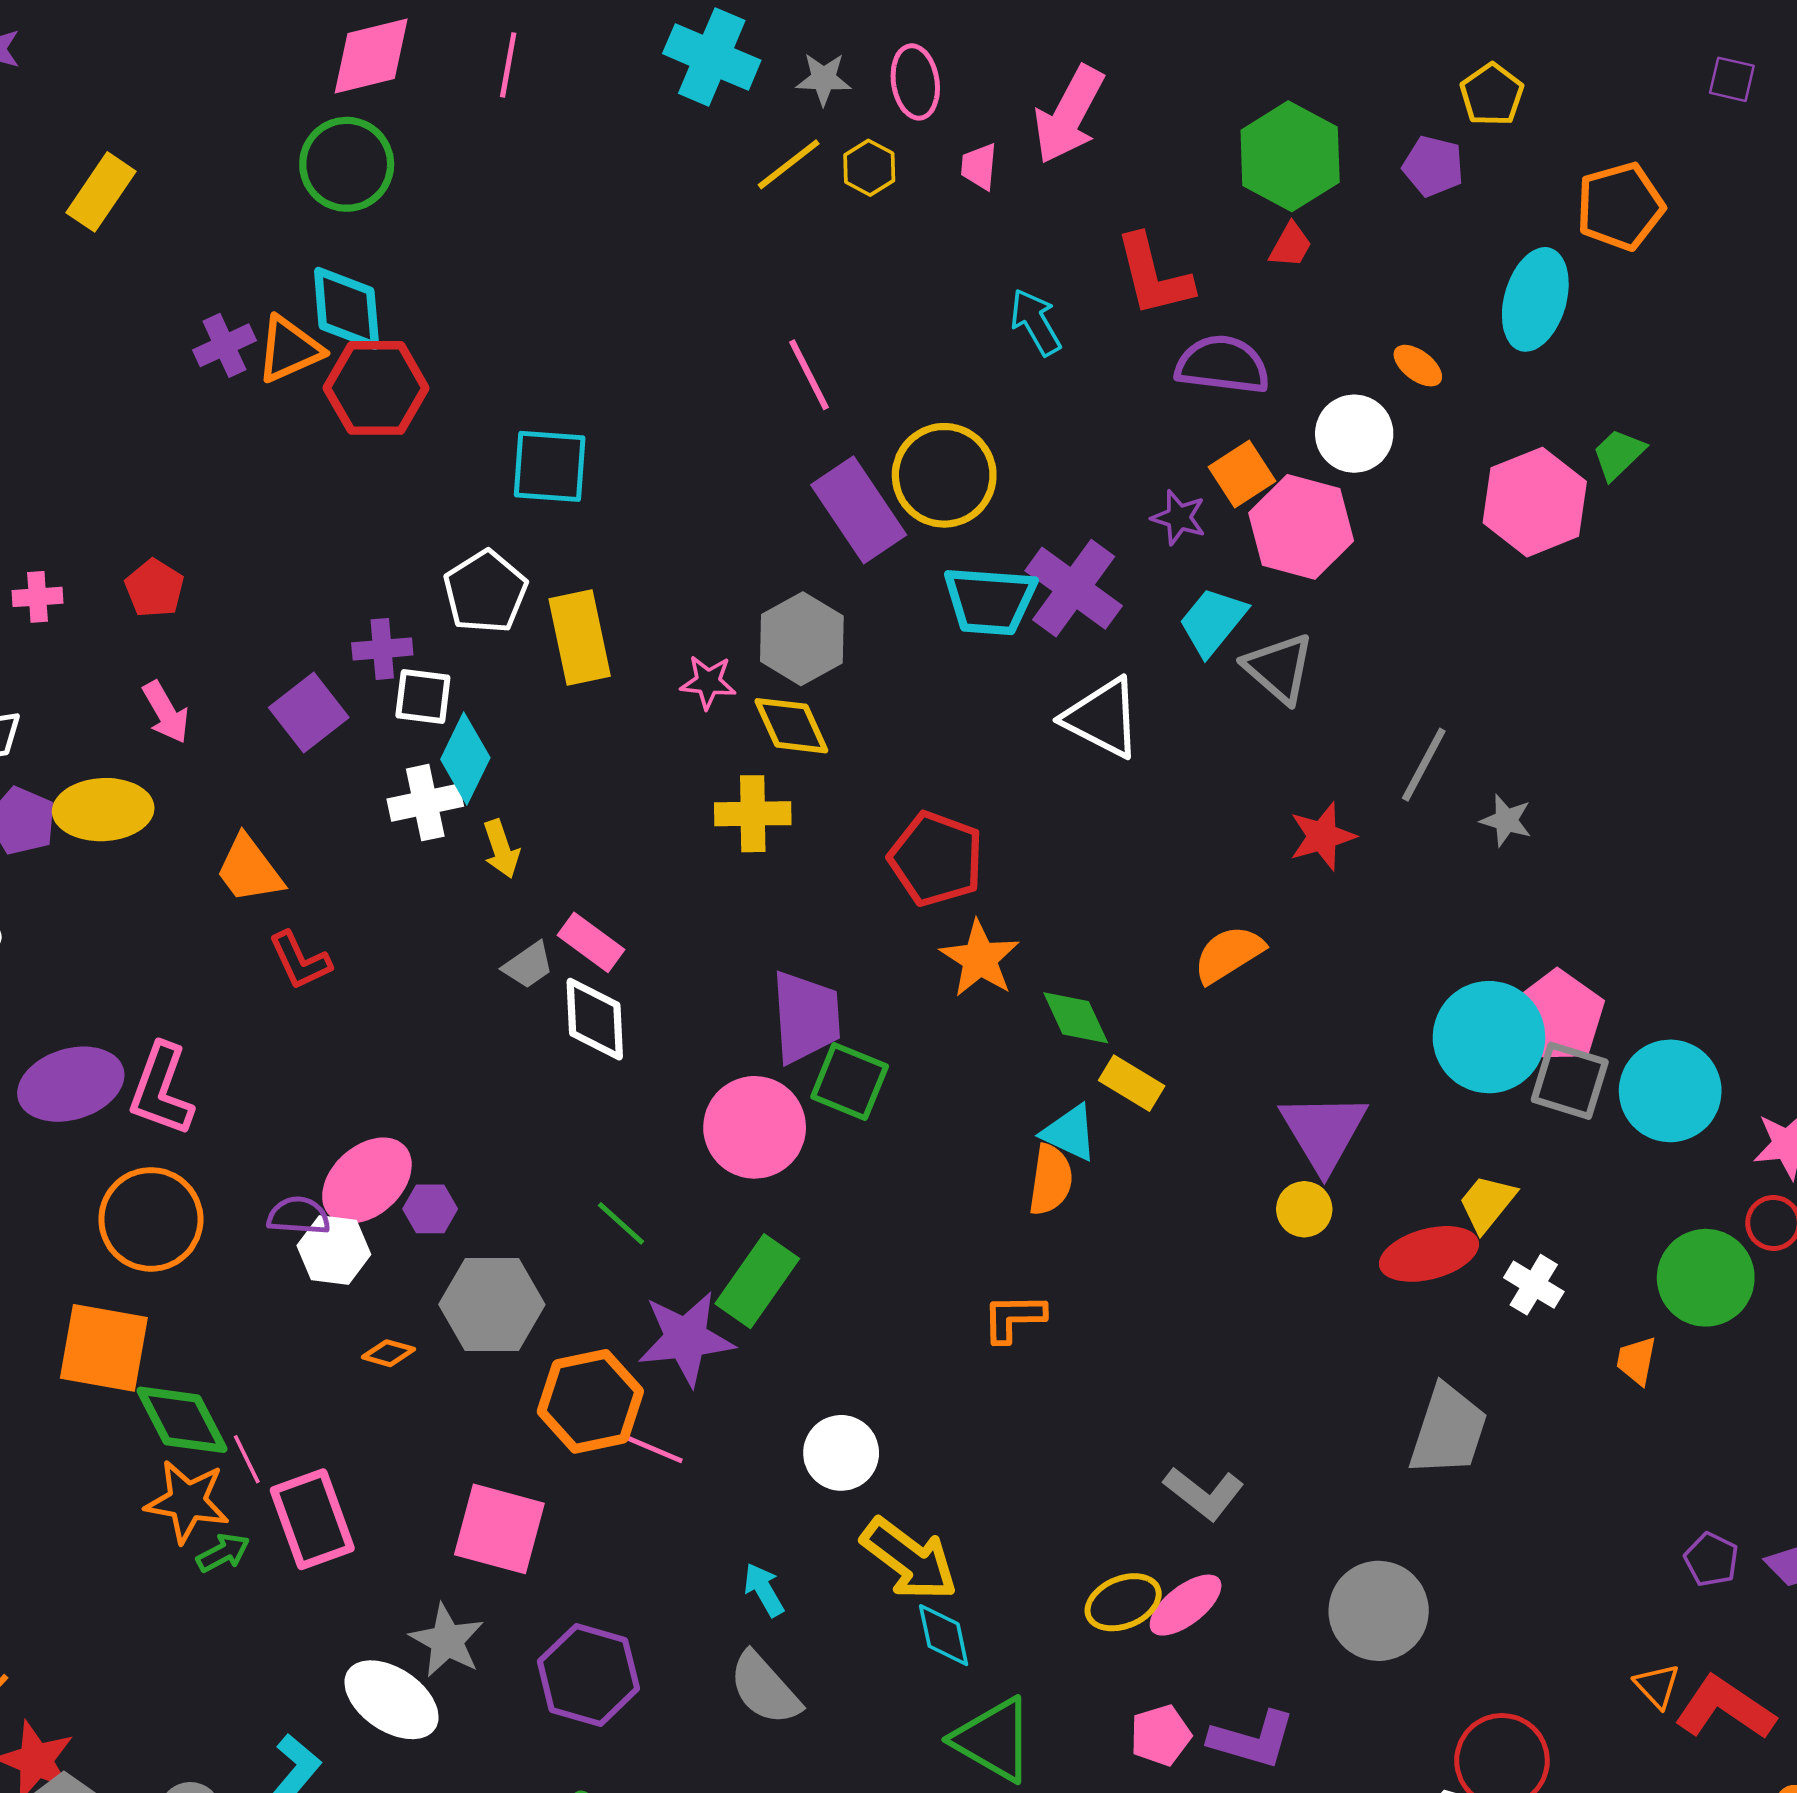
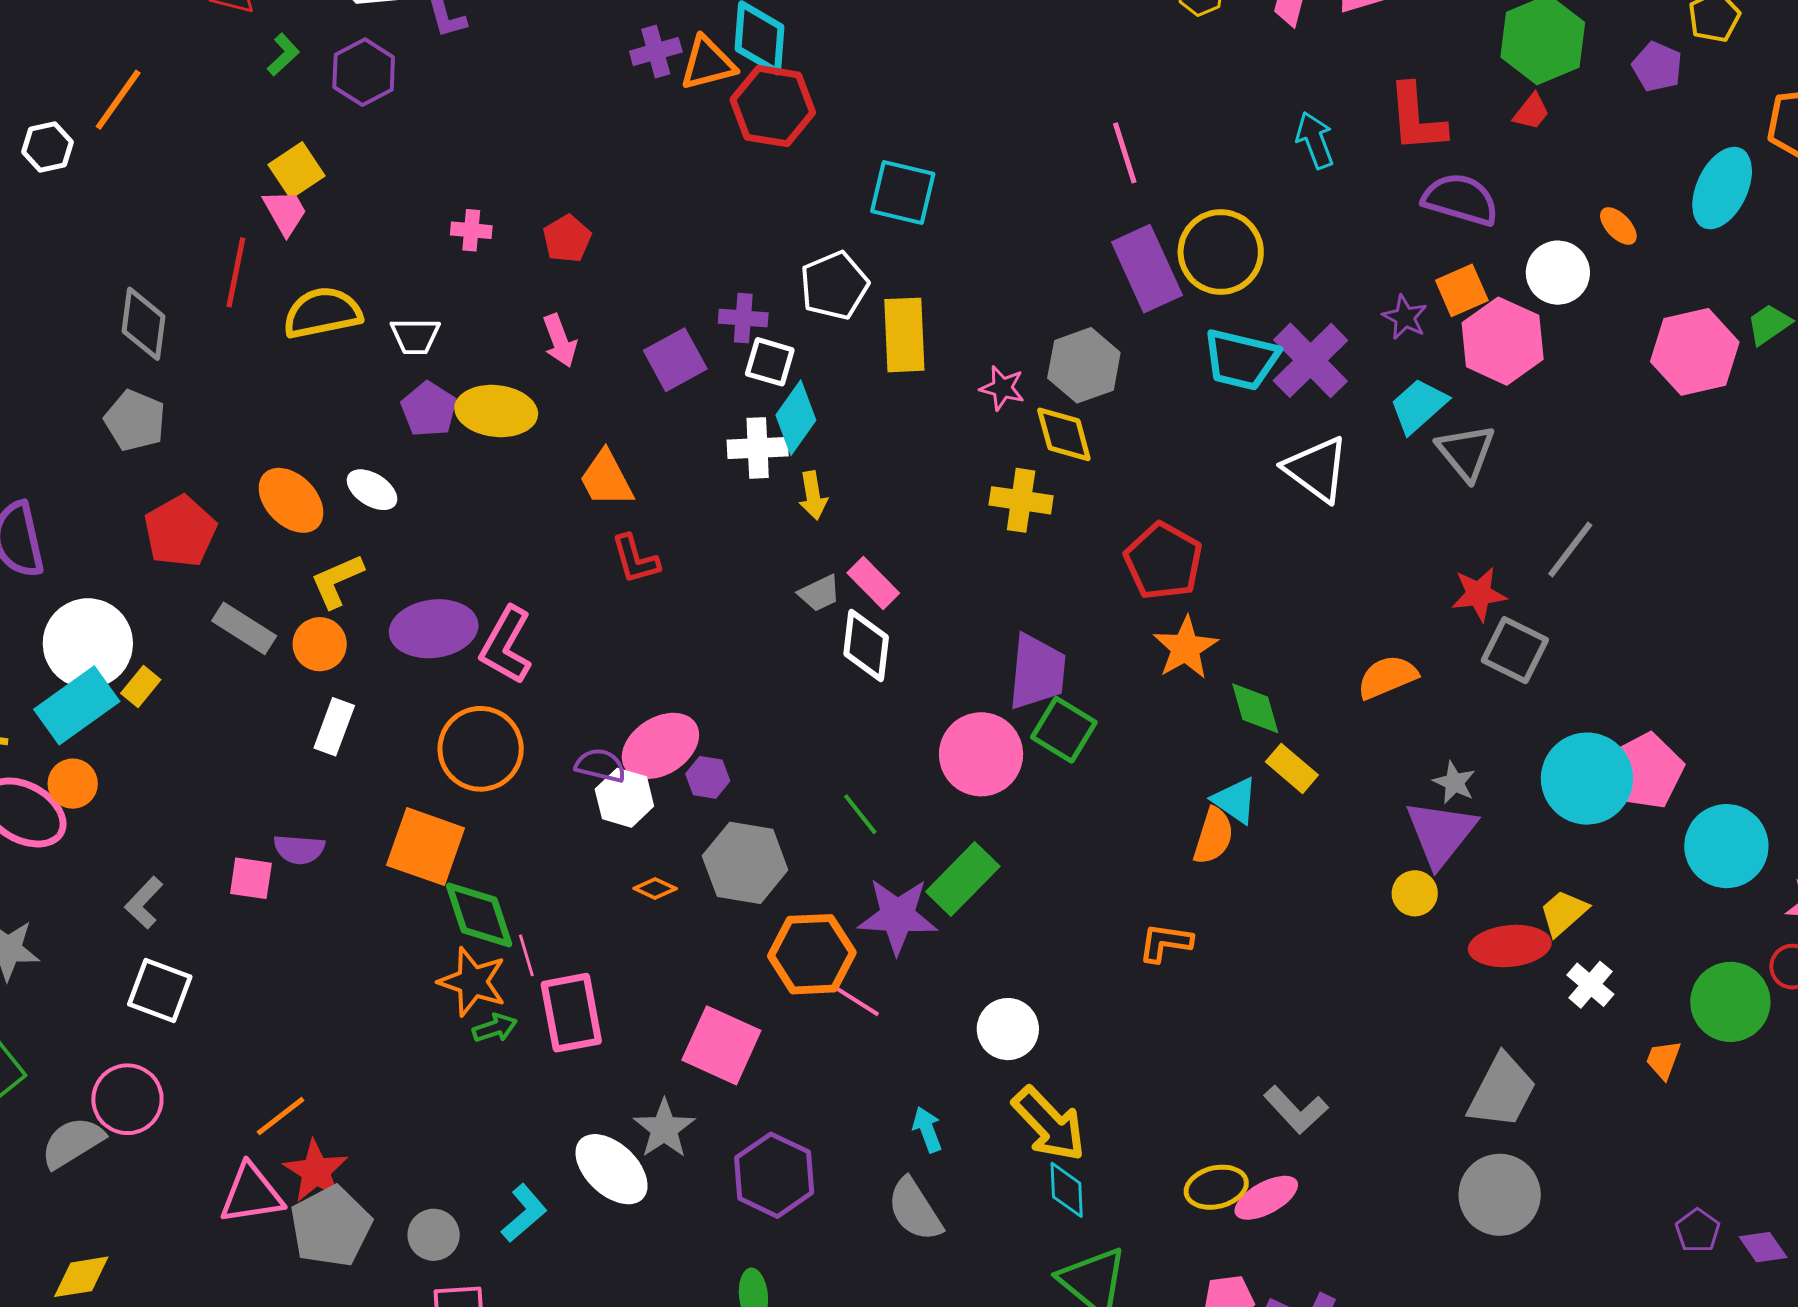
gray star: (1506, 820) -> (1454, 782), moved
gray square: (1570, 1081) -> (1515, 650), moved
gray circle: (1379, 1611) -> (1500, 1195), moved

